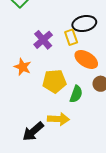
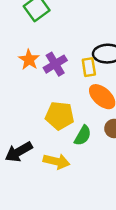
orange star: (23, 67) -> (29, 60), moved
black arrow: (33, 131) -> (19, 152), moved

